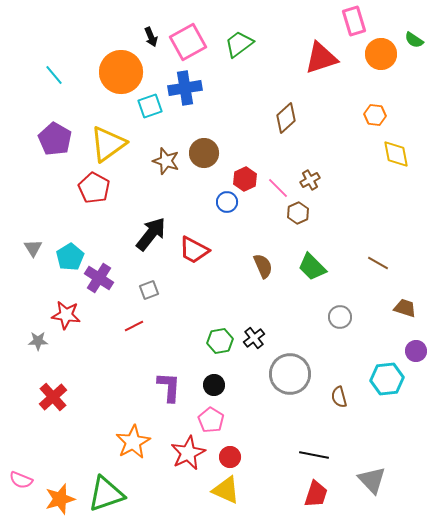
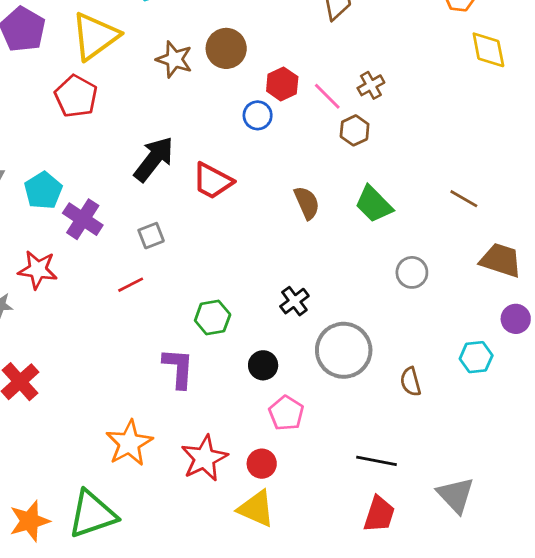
brown trapezoid: (405, 308) -> (501, 260), size x1.4
green hexagon: (220, 341) -> (213, 317), moved
cyan hexagon: (387, 379) -> (476, 357), size x0.7
black circle: (214, 385) -> (263, 365), moved
pink pentagon: (211, 420) -> (286, 413), moved

